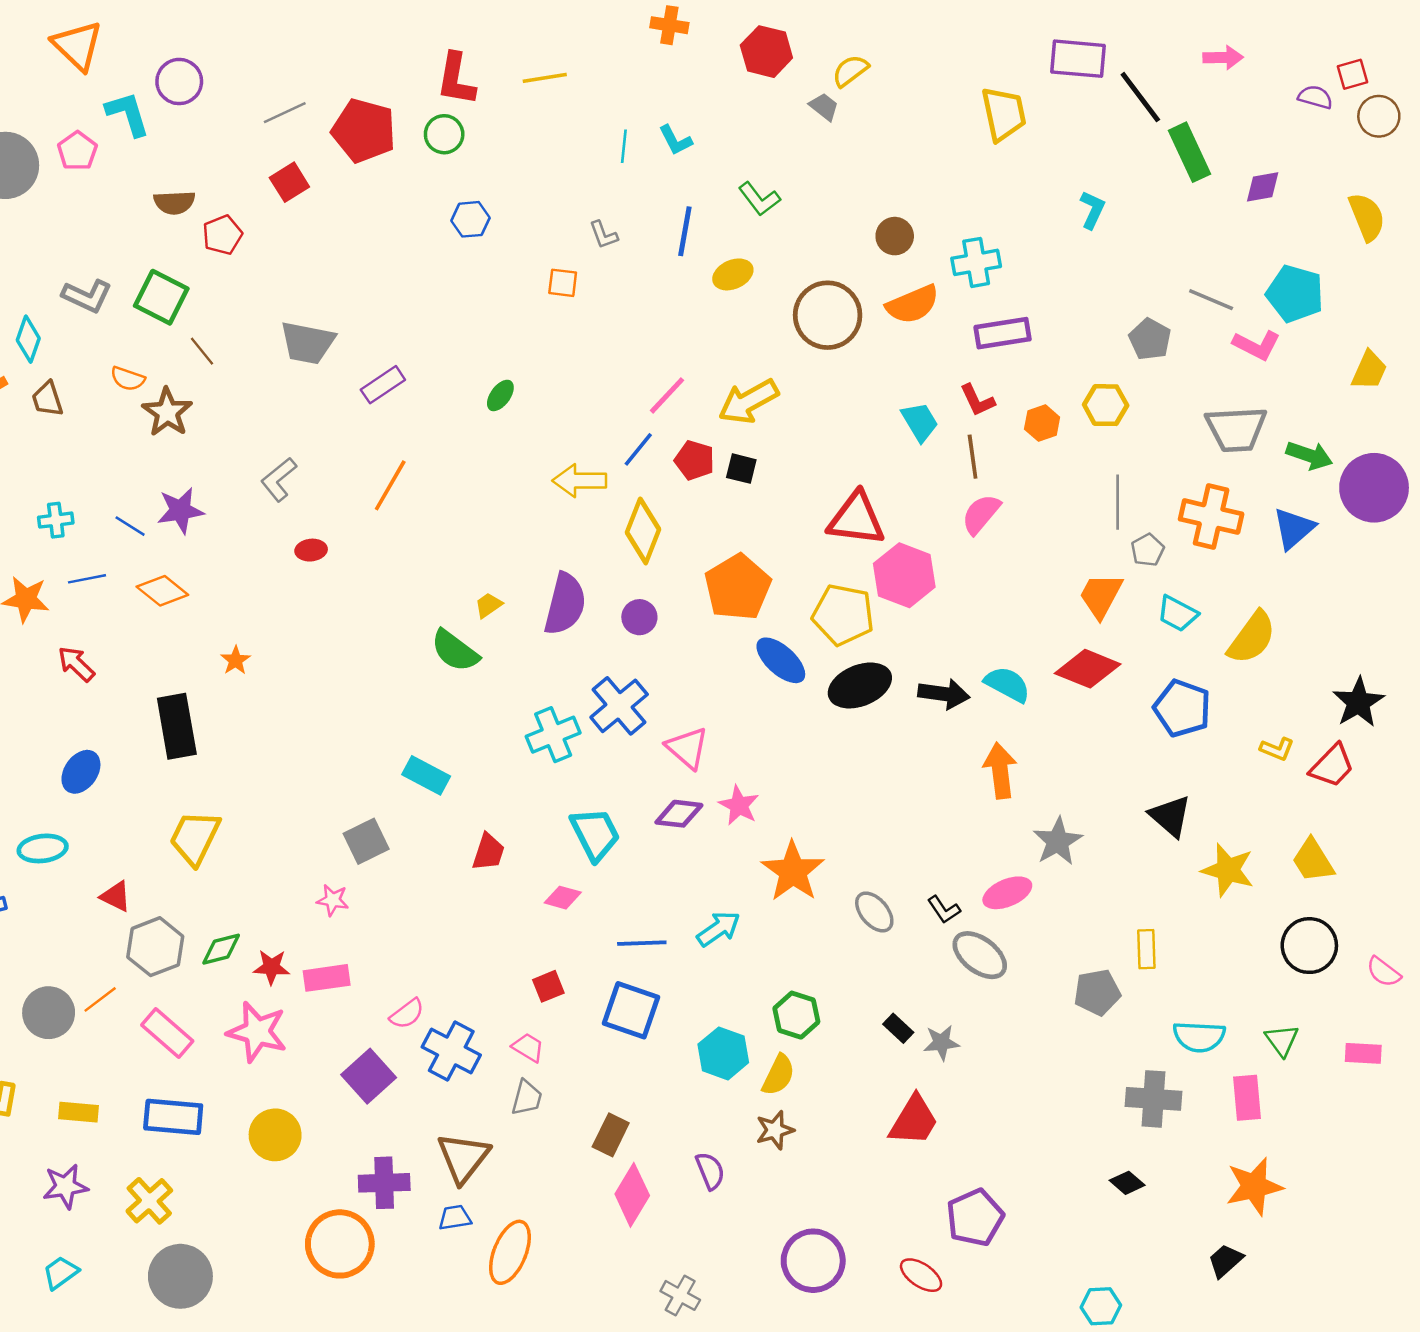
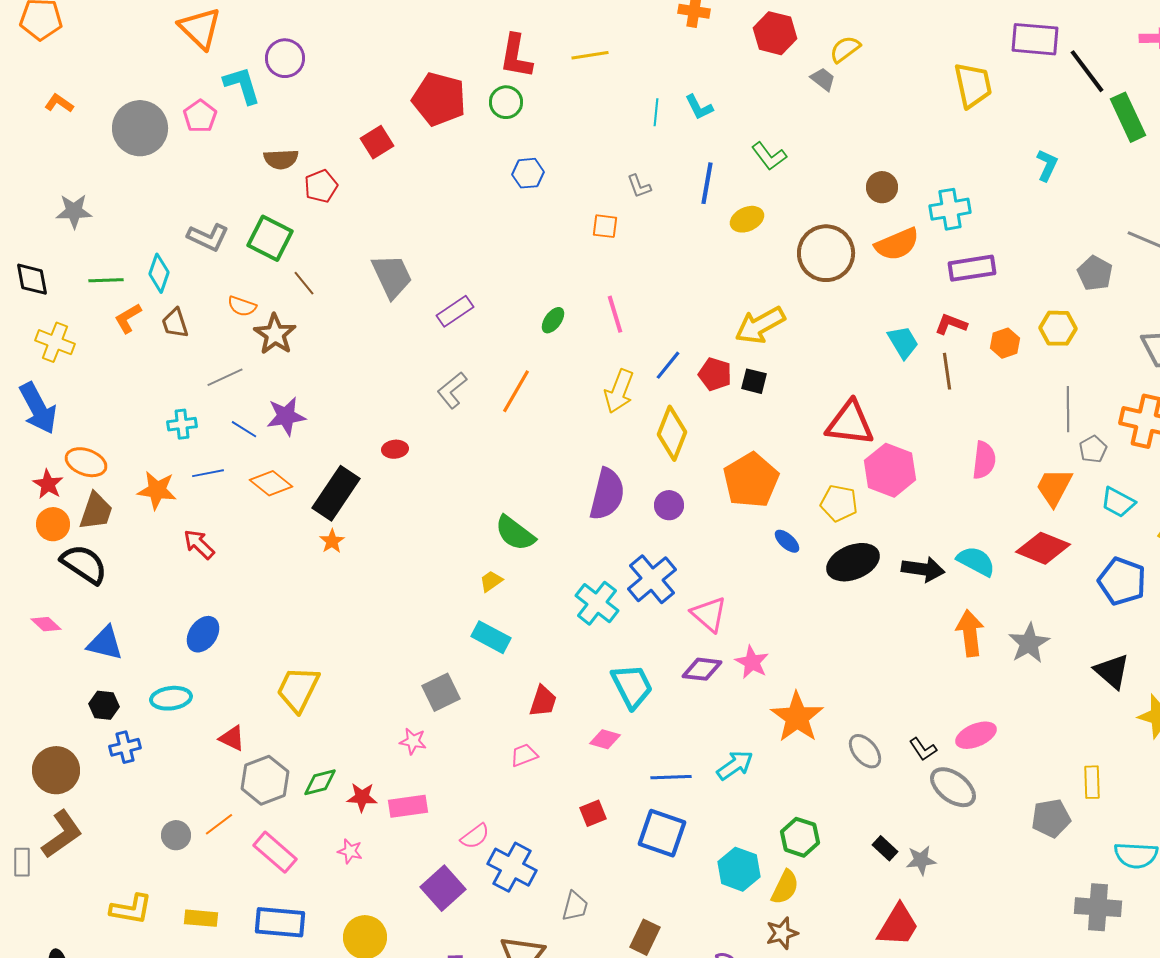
gray line: (285, 113) -> (225, 377), moved
gray trapezoid: (307, 343) -> (392, 276), turned -126
pink line: (667, 395) -> (615, 314), moved, turned -60
red L-shape: (977, 400) -> (951, 324), turned 136
gray L-shape: (279, 479) -> (452, 390), moved
yellow arrow: (579, 481) -> (619, 391), turned -69
orange line: (390, 485) -> (516, 391), moved
pink semicircle: (981, 514) -> (984, 460), moved, turned 147
yellow trapezoid: (488, 605) -> (491, 581), moved
yellow pentagon: (843, 615) -> (839, 503), size x0.7
blue ellipse: (781, 660) -> (787, 541), size x0.6
black rectangle: (177, 726) -> (336, 493), moved, turned 44
cyan cross: (553, 735) -> (597, 603), turned -30
gray star: (1058, 841) -> (1029, 643), moved
gray circle: (49, 1013) -> (176, 835), size x0.7
pink star: (257, 1032) -> (350, 851), size x0.5
pink trapezoid: (528, 1047) -> (524, 755), moved, turned -52

